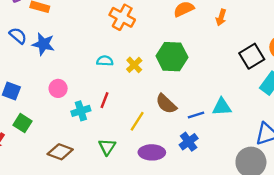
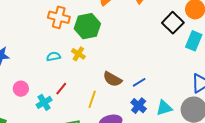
green hexagon: (172, 57) -> (87, 26), moved
red line: (105, 100) -> (61, 89), turned 32
cyan triangle: (222, 107) -> (164, 108), moved

